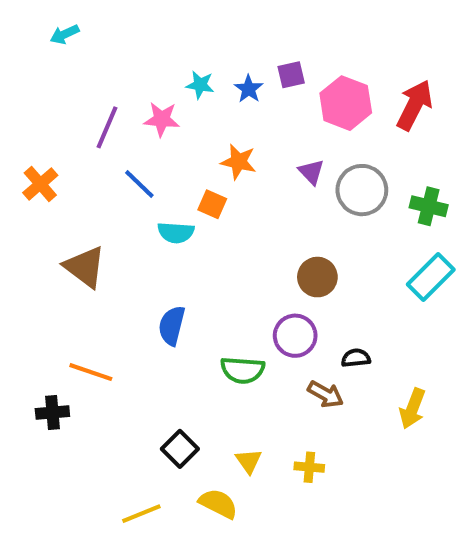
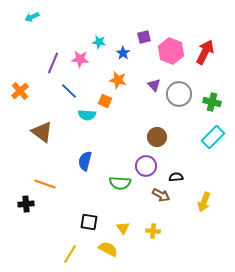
blue star: (249, 89) -> (123, 53), moved
black square: (180, 449) -> (89, 222), turned -36
yellow line: (141, 514) -> (70, 254), turned -36

